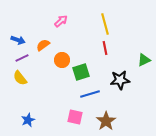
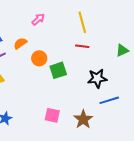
red line: (105, 48) -> (82, 46), turned -72
green triangle: (144, 60) -> (122, 50), moved
blue line: (90, 94) -> (109, 100), moved

